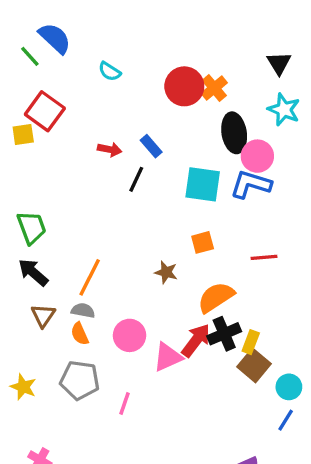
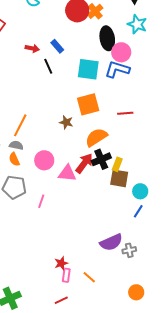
black line: (136, 179) -> (48, 66), turned -49
orange square: (203, 242) -> (88, 104), size x1.6
pink triangle: (168, 357) -> (67, 173), turned 30
brown square: (254, 365) -> (119, 178), turned -30

